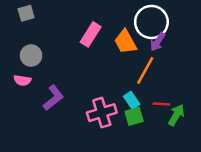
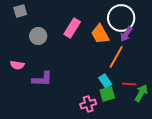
gray circle: (31, 55) -> (38, 36), moved
purple L-shape: (53, 98) -> (42, 79), turned 40
pink cross: (102, 113) -> (88, 104), moved, size x0.7

